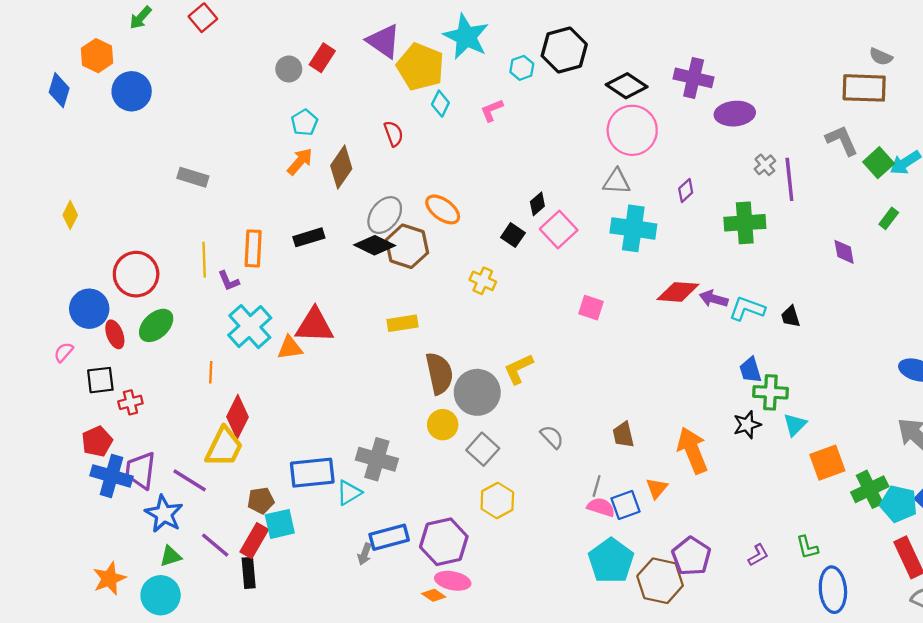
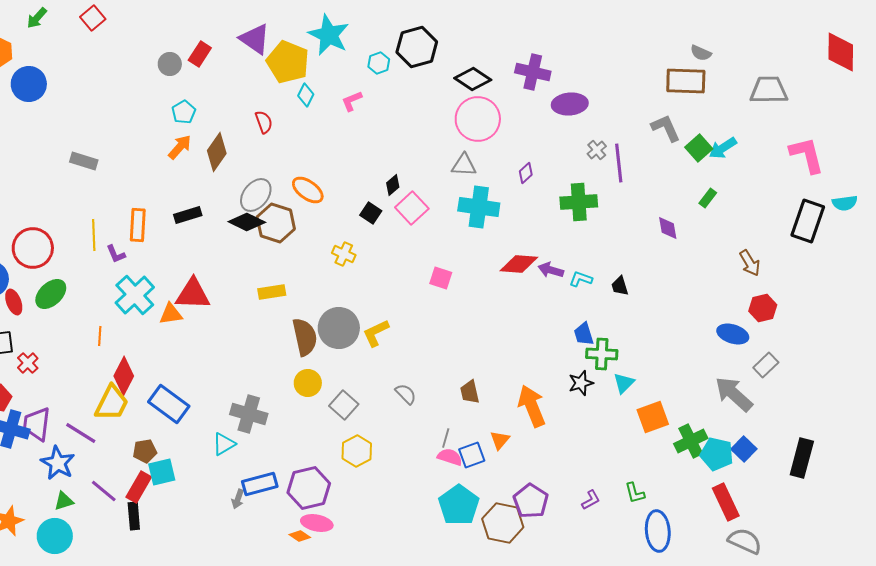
cyan L-shape: (747, 309) -> (581, 279), size x0.7
gray circle: (477, 392) -> (339, 328), moved
red cross: (130, 402) -> (28, 363), turned -30
blue rectangle: (312, 473) -> (169, 404), moved, turned 42

